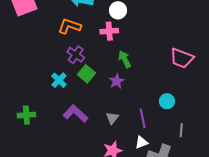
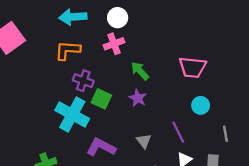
pink trapezoid: (182, 58) -> (192, 67), moved
cyan cross: (59, 80) -> (72, 114), size x1.8

